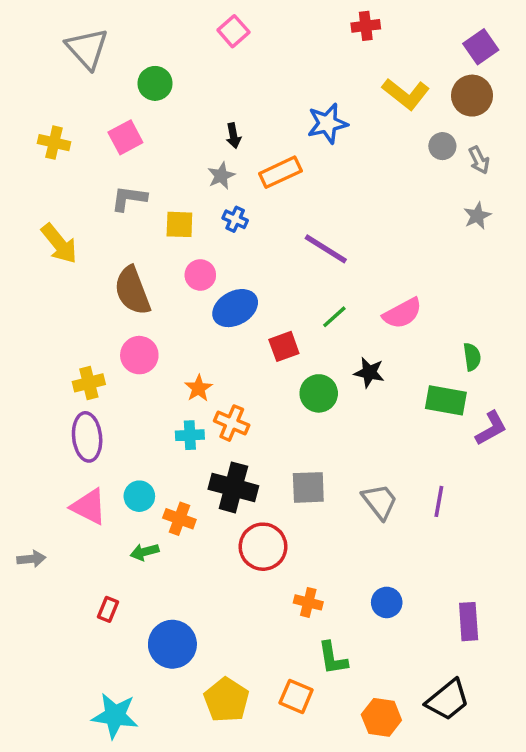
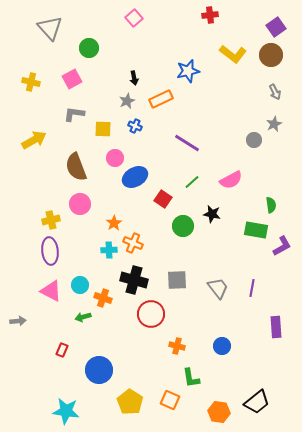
gray circle: (442, 146) -> (254, 140), moved
yellow arrow: (59, 244) -> (34, 140), turned -80
red square: (284, 346) -> (163, 199), turned -36
purple rectangle: (469, 622) -> (276, 327), moved

